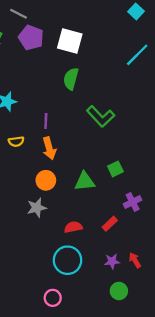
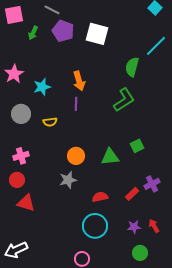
green semicircle: (71, 79) -> (132, 67), moved
green L-shape: (101, 116) -> (124, 100), turned -80
orange arrow: (49, 148) -> (79, 81), moved
purple cross: (133, 202) -> (152, 184), moved

